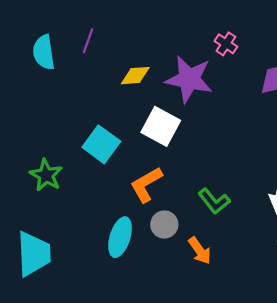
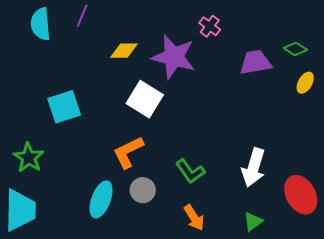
cyan square: (101, 144) -> (64, 107), moved, turned 32
green star: (46, 175) -> (29, 158), moved
orange arrow: (200, 251) -> (194, 218), moved

